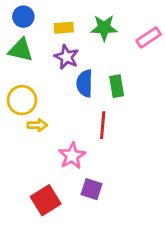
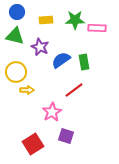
pink rectangle: (149, 37) -> (97, 28), moved, turned 36
purple star: (67, 57) -> (40, 47), moved
blue semicircle: (85, 83) -> (61, 60), turned 54
red line: (103, 125) -> (74, 90), turned 48

